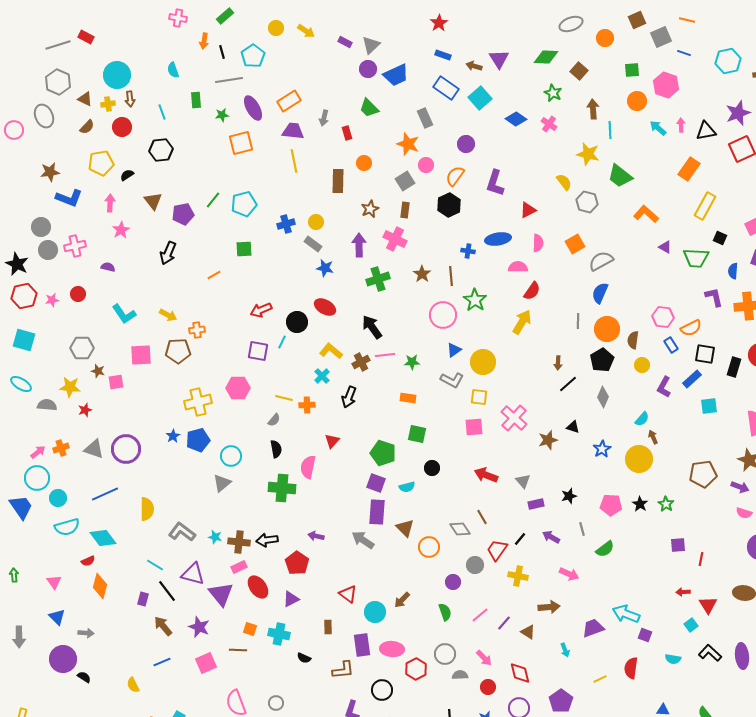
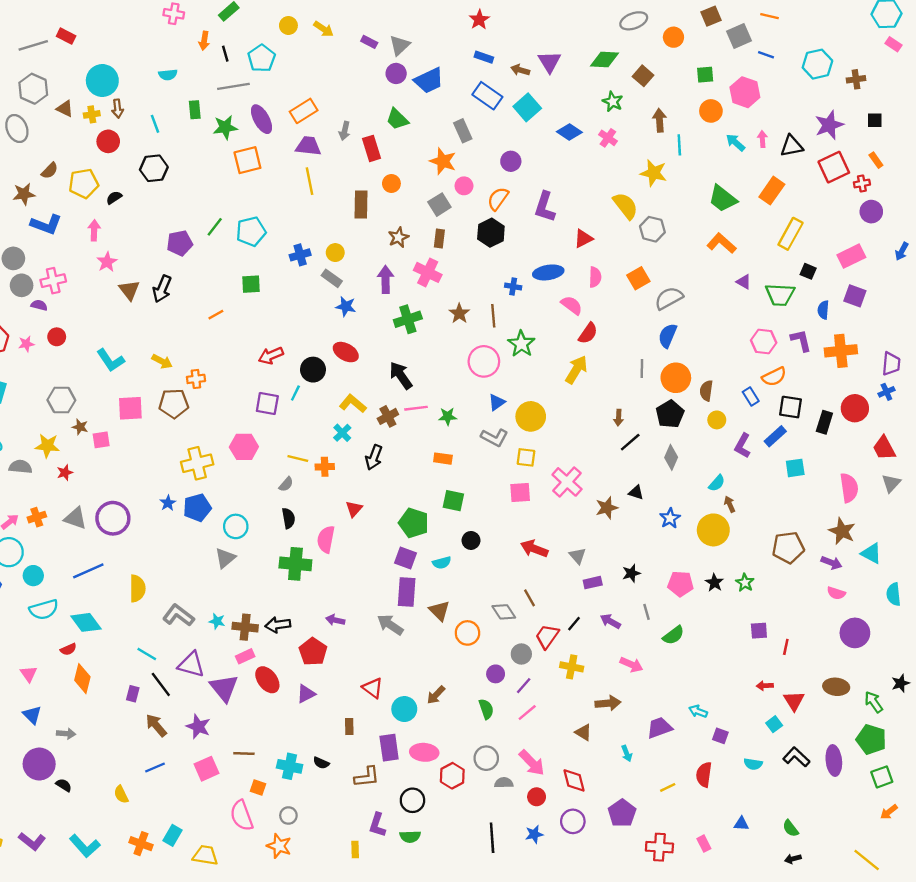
cyan semicircle: (173, 70) -> (168, 75), turned -77
green star: (222, 115) -> (225, 127), size x1.5
brown semicircle: (87, 127) -> (50, 171), moved
red rectangle: (347, 133) -> (372, 148), size x1.5
green trapezoid: (620, 176) -> (723, 199), moved
yellow semicircle: (564, 182) -> (625, 206), size x1.4
brown triangle: (153, 201) -> (129, 290), moved
purple semicircle: (108, 267) -> (39, 305), moved
pink semicircle: (518, 267) -> (572, 305), turned 36
pink hexagon: (663, 317) -> (764, 342), moved
cyan arrow: (626, 614) -> (698, 711), size x0.6
purple line: (504, 623) -> (524, 686), moved
orange square: (250, 629) -> (258, 787), moved
cyan cross: (279, 634) -> (290, 766), moved
pink arrow: (484, 658) -> (532, 763), size x1.4

